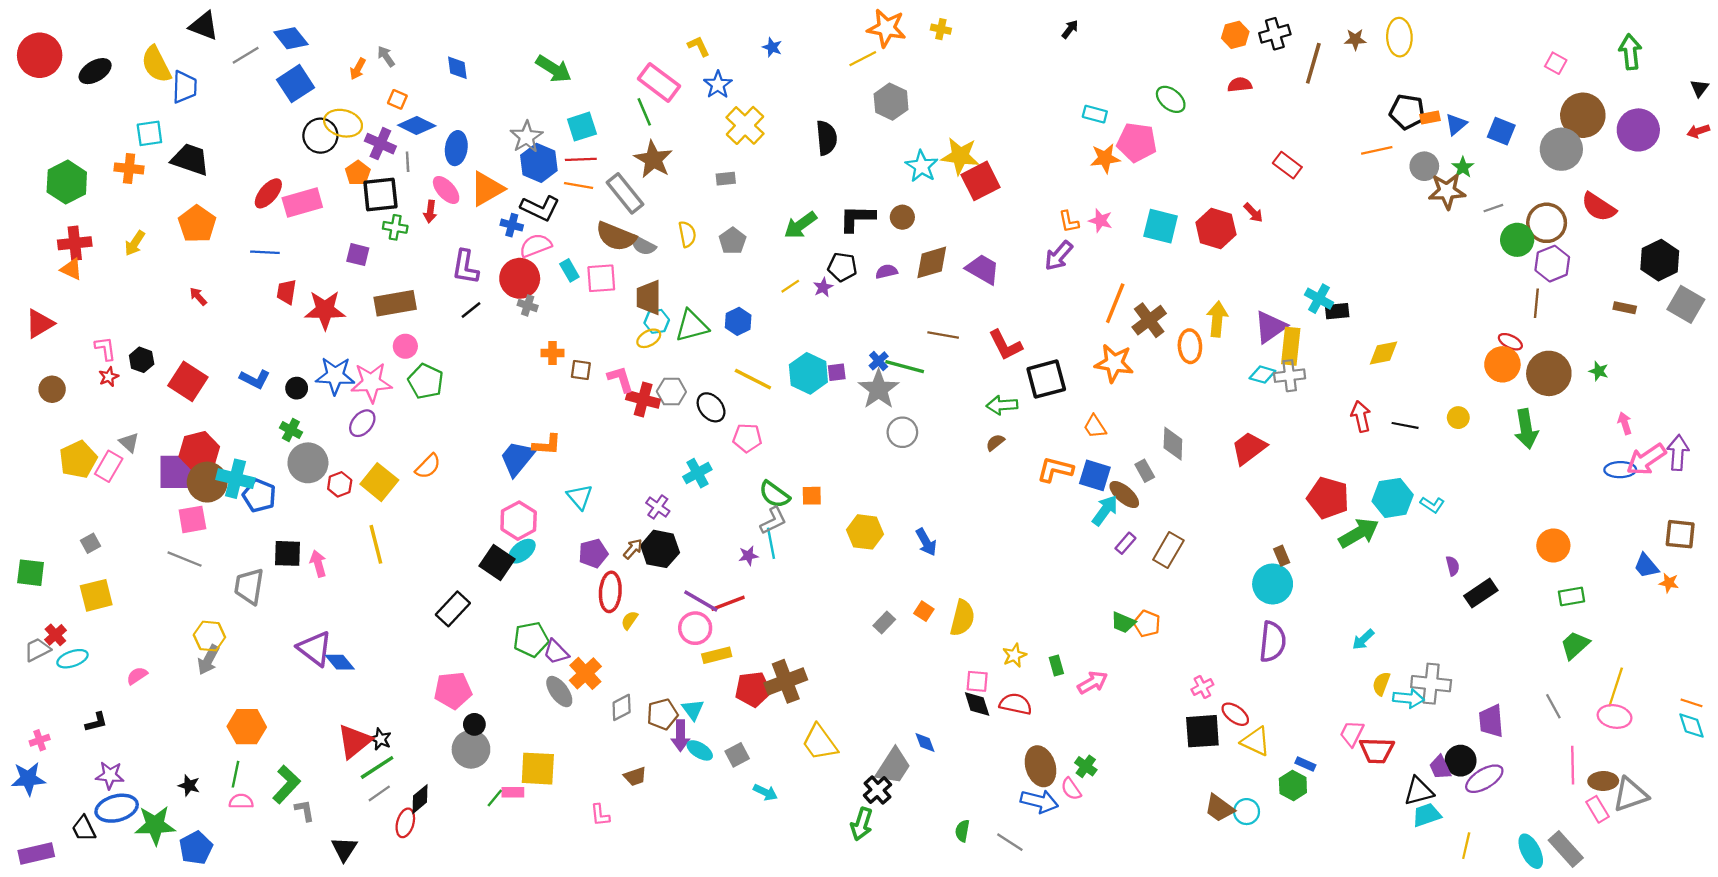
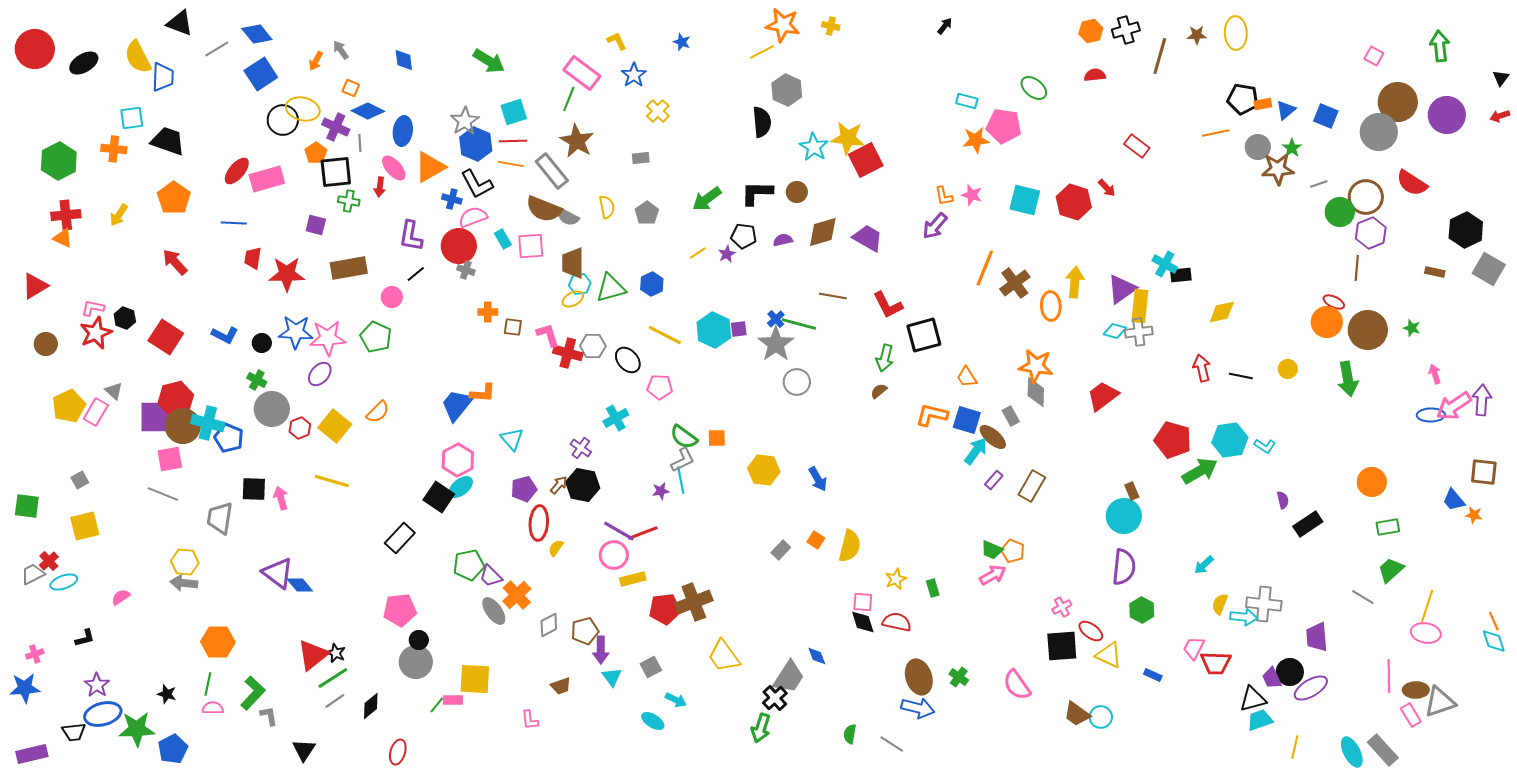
green line: (644, 112) -> (569, 99), turned 45
yellow cross: (745, 125) -> (658, 111), size x0.7
black semicircle: (827, 138) -> (762, 122), moved
black L-shape: (540, 208) -> (477, 184), turned 36
red arrow: (198, 296) -> (175, 262), size x1.6
pink circle: (405, 346) -> (392, 297), moved
pink L-shape: (105, 348) -> (93, 308), turned -70
orange star: (1114, 363) -> (1036, 366), moved
red star: (109, 377) -> (96, 333), size x1.8
green arrow: (1002, 405) -> (885, 358), turned -72
yellow line: (376, 544) -> (332, 481), turned -60
gray arrow: (208, 660) -> (184, 583), turned 68
pink arrow: (1093, 682) -> (993, 575), moved
orange line: (1692, 703) -> (1494, 621), turned 48
gray line: (1553, 706) -> (1363, 597), moved, turned -30
cyan triangle: (693, 710) -> (612, 677), moved
cyan ellipse: (700, 750) -> (653, 721), moved
purple star: (110, 775) -> (97, 685), turned 30
green hexagon: (1293, 786) -> (1142, 610), moved
pink semicircle: (1071, 789) -> (1017, 685), moved, size x1.5
red ellipse: (405, 823) -> (398, 752), moved
black trapezoid: (84, 829) -> (74, 732), turned -70

